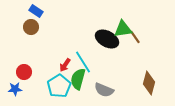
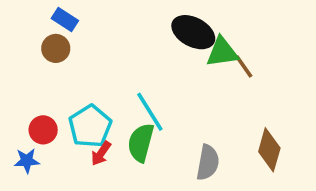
black ellipse: (107, 39) -> (193, 32), moved
red arrow: (65, 65) -> (101, 153), moved
cyan pentagon: (59, 86) -> (90, 126), moved
gray semicircle: (104, 90) -> (208, 162), moved, turned -102

